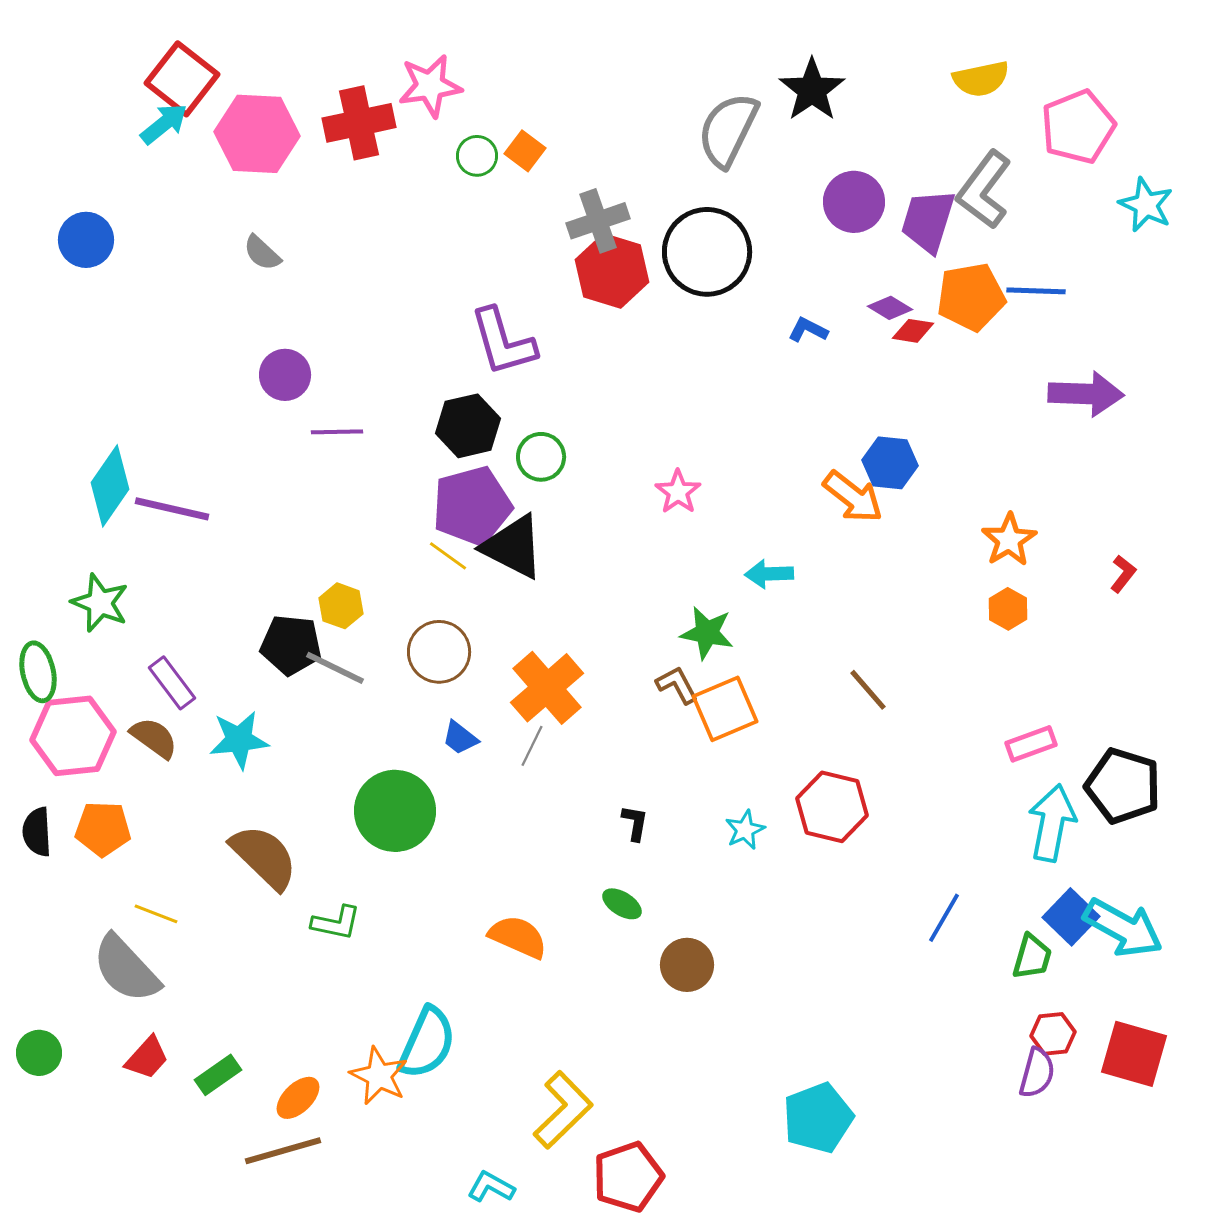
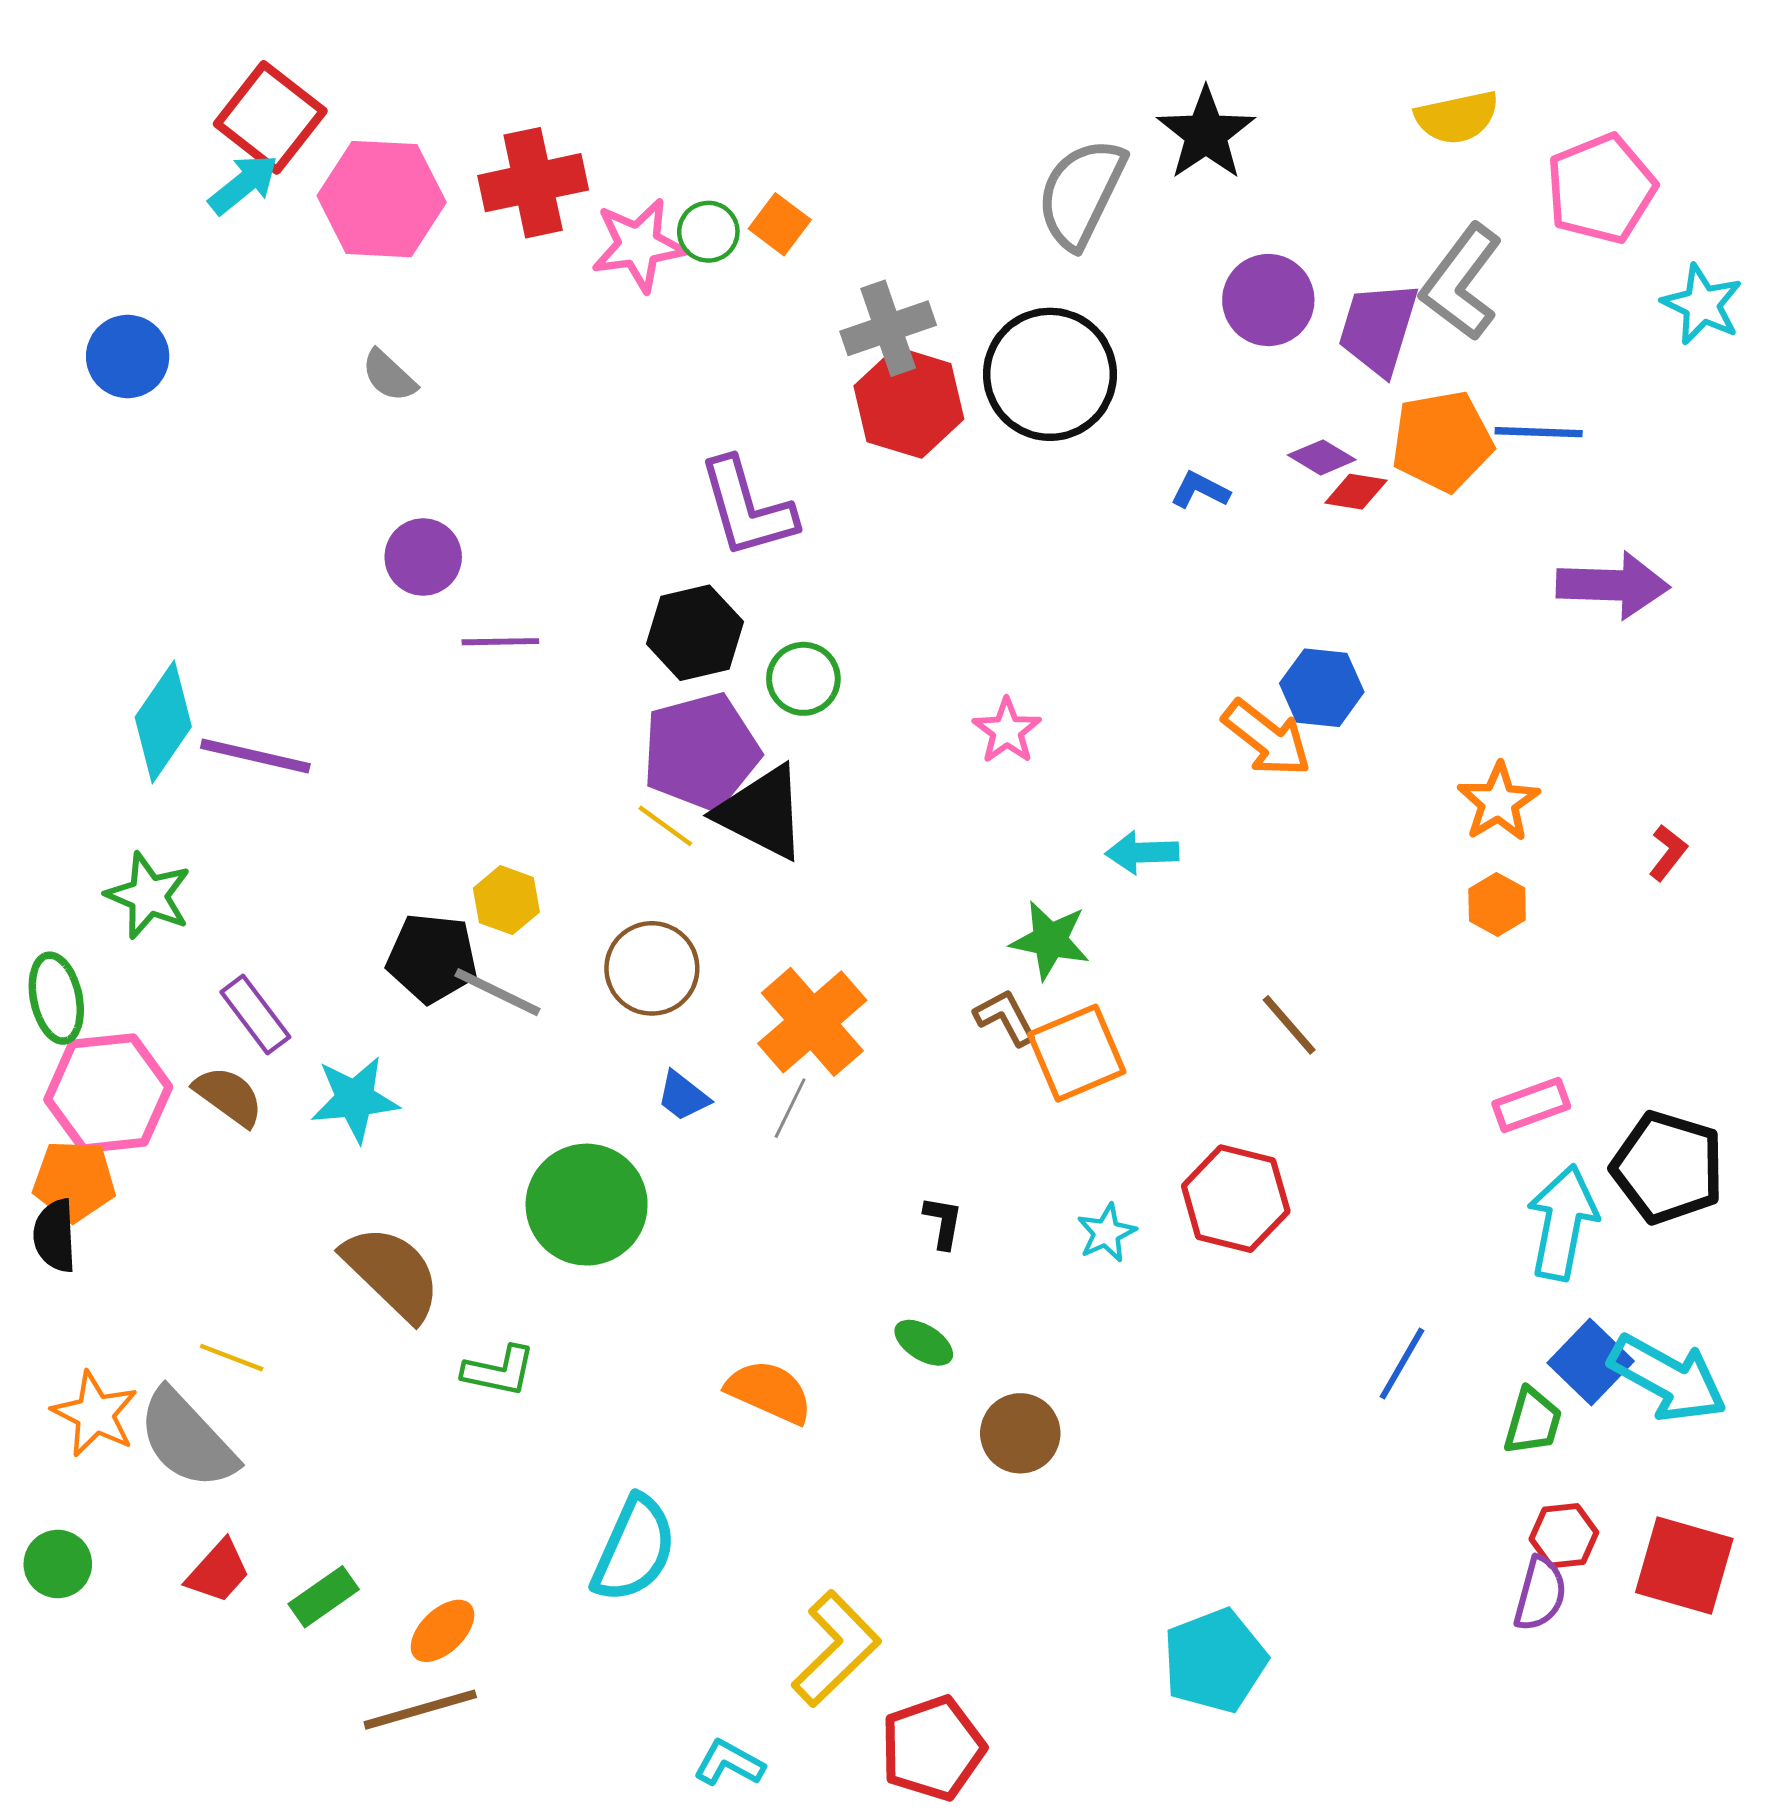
pink star: (430, 86) -> (639, 245), moved
orange pentagon: (103, 829) -> (74, 1181), moved
orange star: (379, 1076) -> (95, 1414), moved

